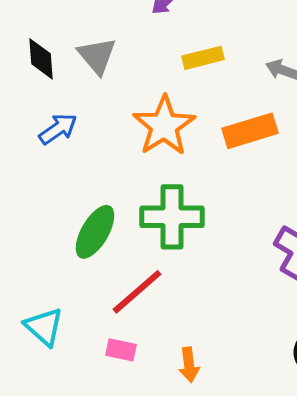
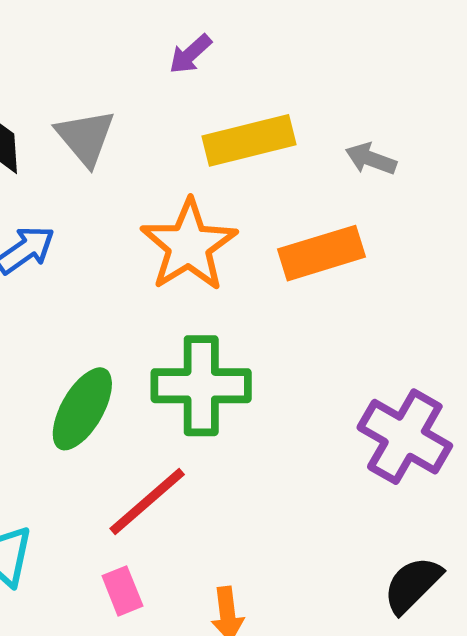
yellow rectangle: (203, 58) -> (249, 140), size x1.4
pink rectangle: (121, 350) -> (122, 591), turned 56

